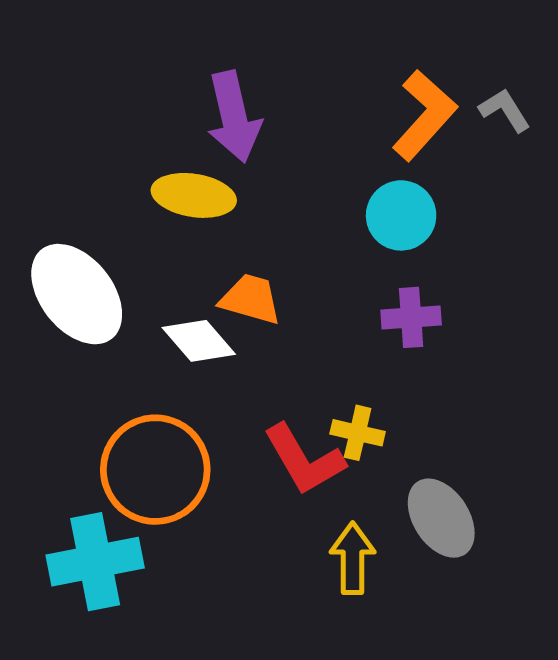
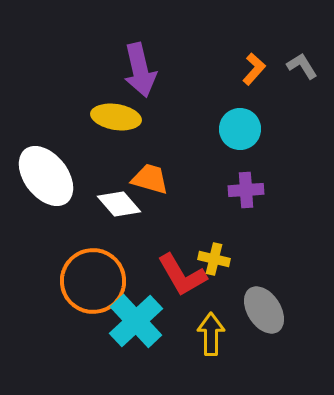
orange L-shape: (424, 115) -> (254, 69), size x0.6
cyan cross: (95, 562) -> (136, 321), moved, turned -32

